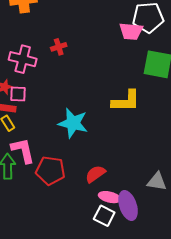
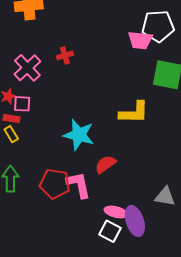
pink cross: (23, 59) -> (27, 68), turned 32
pink L-shape: (23, 150) -> (79, 185), moved
red semicircle: (95, 174) -> (105, 164), moved

